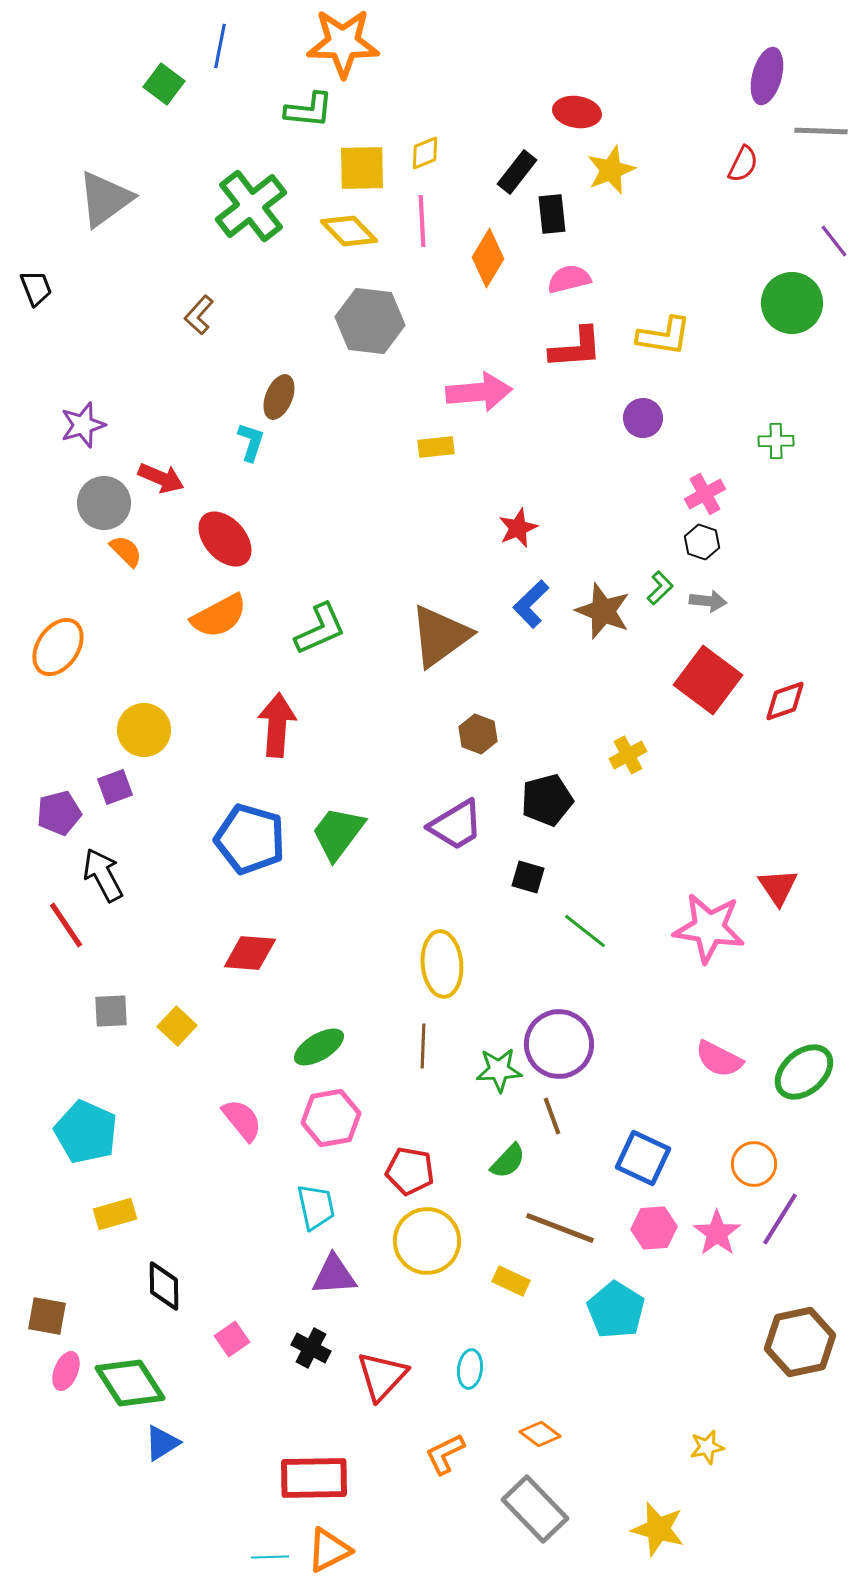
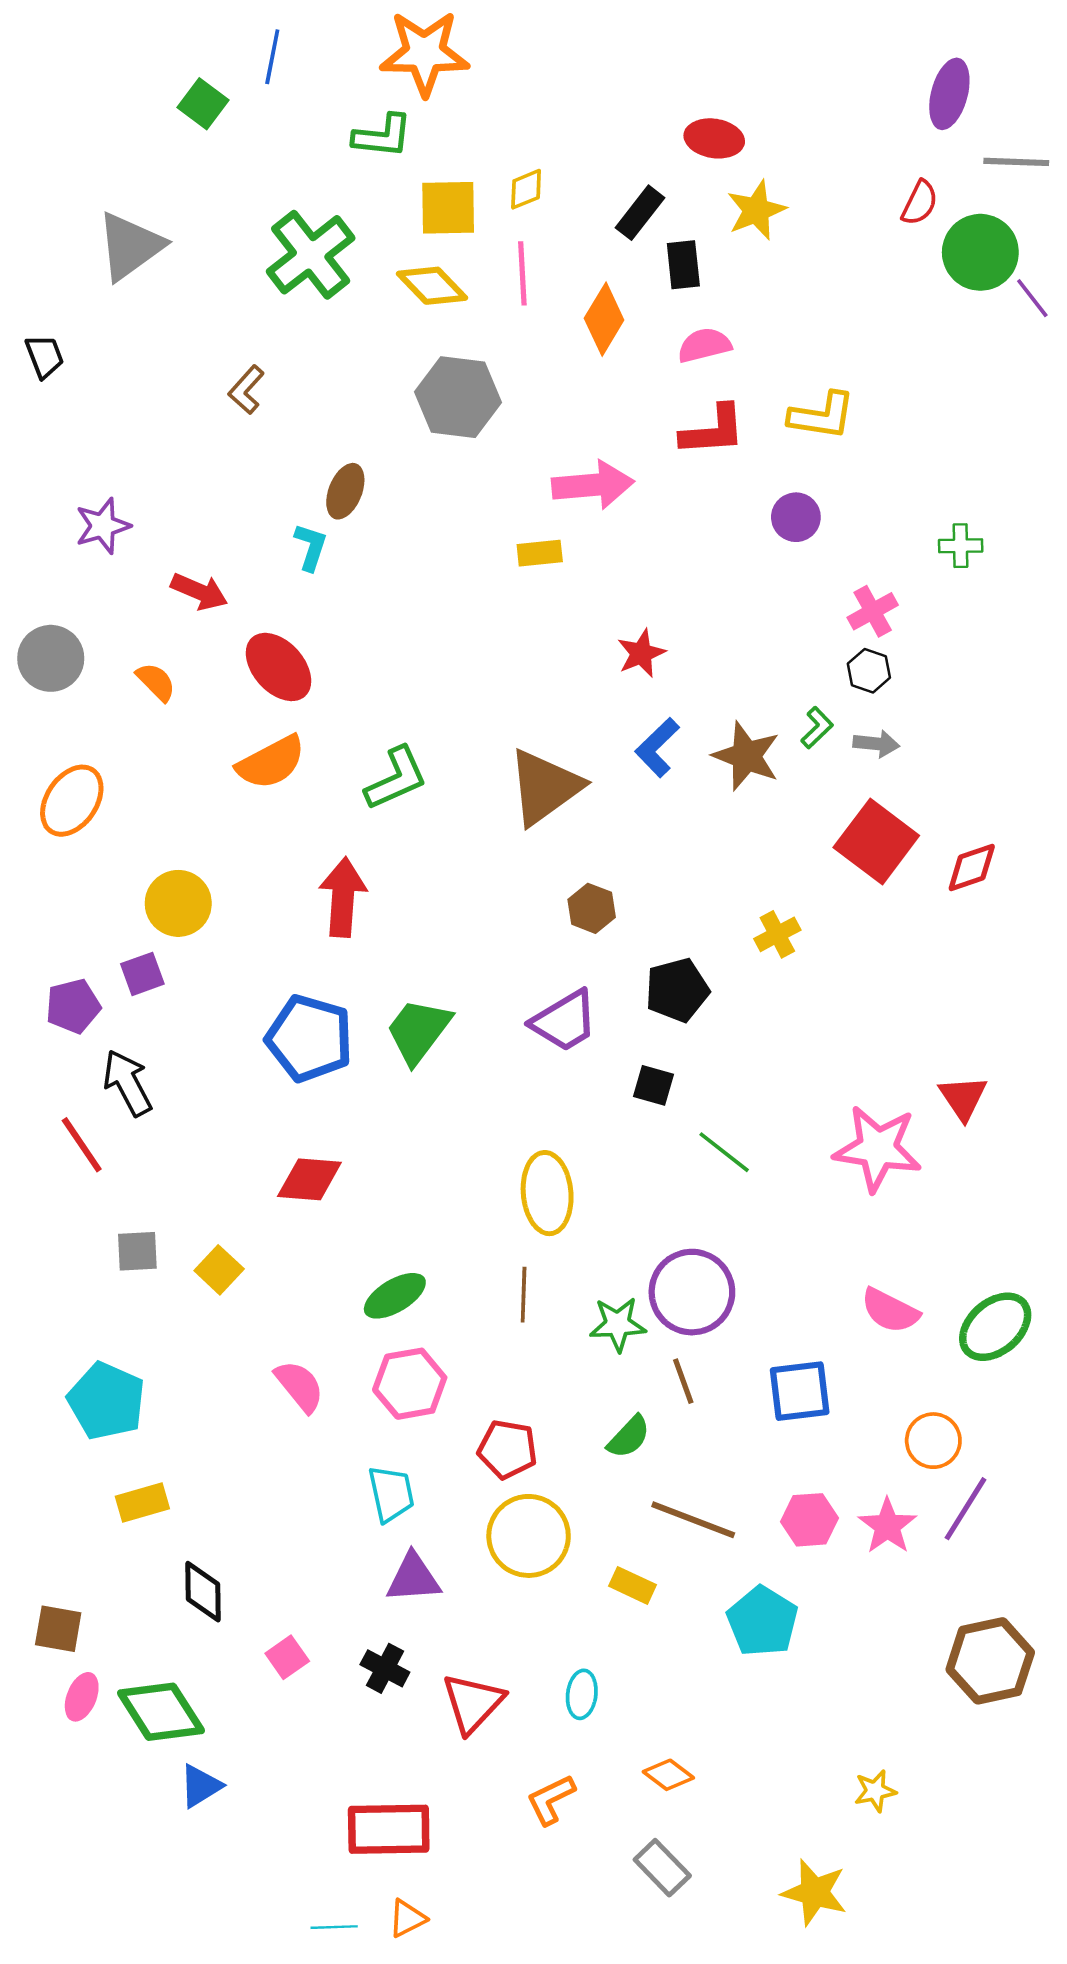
green circle: (792, 303) -> (980, 252), moved
gray circle: (104, 503) -> (51, 658), moved
blue square: (643, 1158) -> (800, 1391), moved, turned -32
gray rectangle: (535, 1509) -> (662, 1868), size x0.7
orange triangle: (329, 1550) -> (407, 1918), size x0.7

